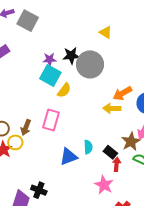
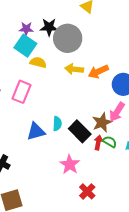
yellow semicircle: (64, 90) -> (38, 62), turned -119
yellow arrow: (112, 108) -> (74, 69), moved
black rectangle: (110, 152) -> (80, 131), size x1.5
red arrow: (117, 164) -> (98, 143), moved

